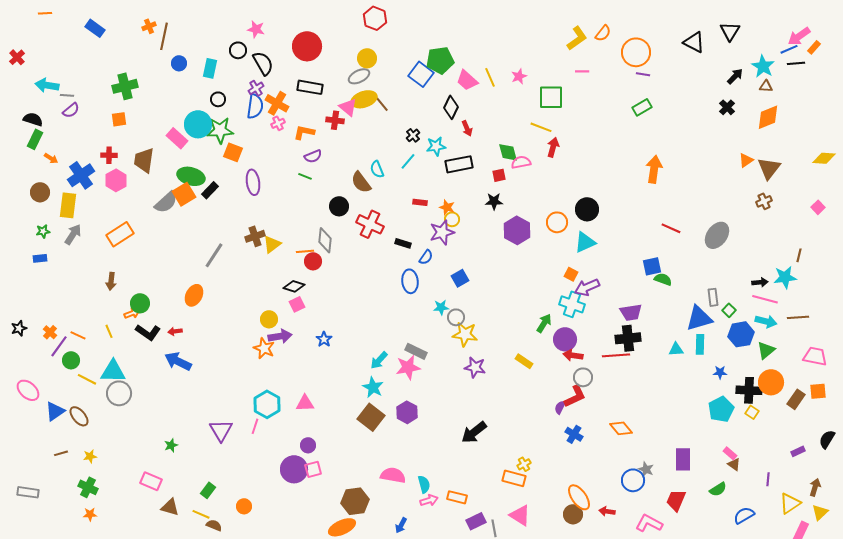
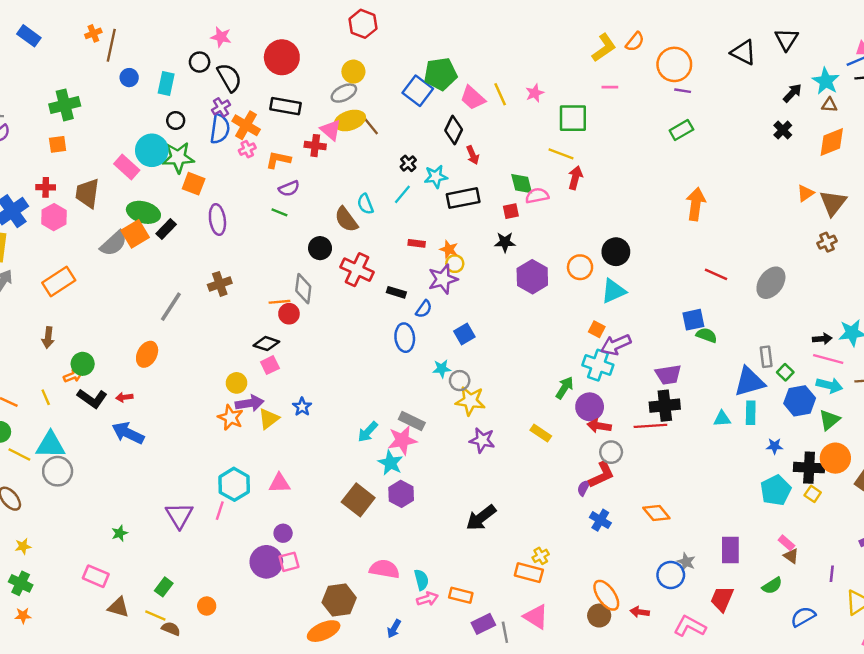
yellow triangle: (272, 244) -> (269, 419), moved
cyan star: (373, 387) -> (390, 463), moved

